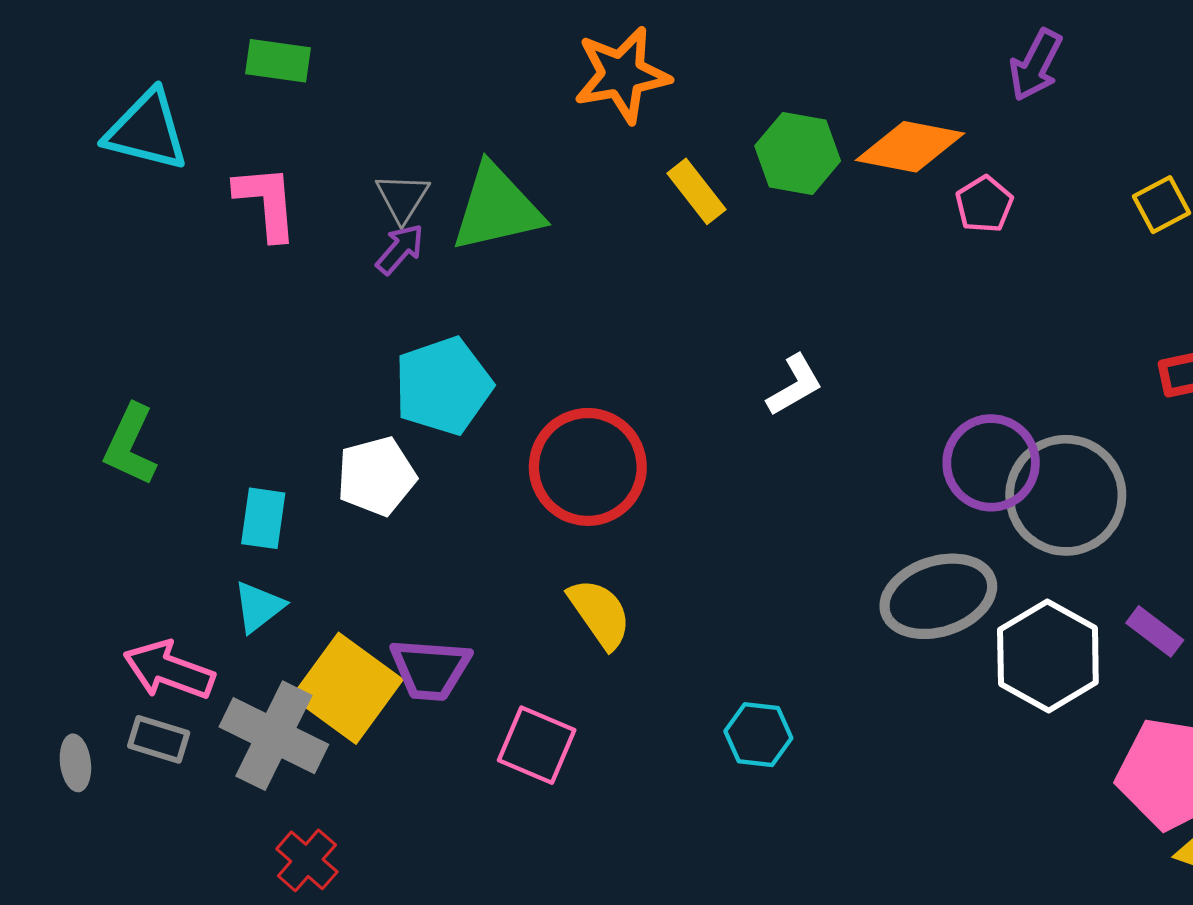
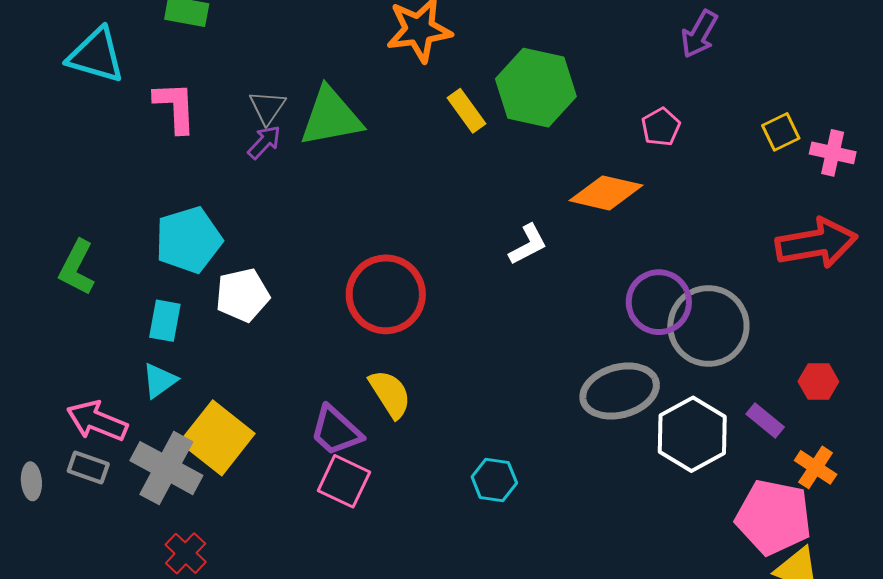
orange diamond: (910, 147) -> (606, 193), moved
green hexagon: (798, 153) -> (536, 88), size x1.4
cyan pentagon: (443, 386) -> (189, 240), moved
purple trapezoid: (430, 669) -> (336, 431), moved, turned 36

